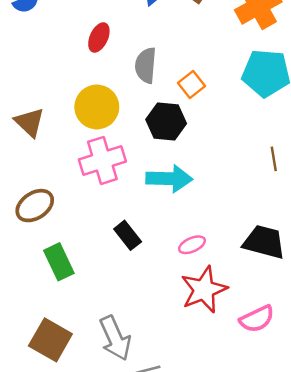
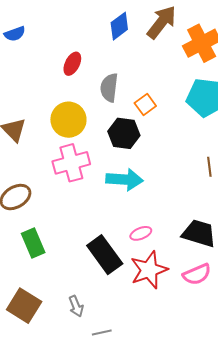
black rectangle: (128, 235) -> (105, 255), moved, size x1.6
pink semicircle: (257, 319) -> (197, 274), moved
gray arrow: (115, 338) -> (76, 306), size x0.6

